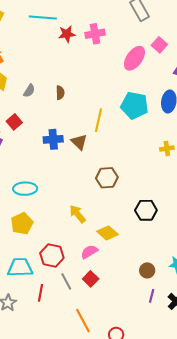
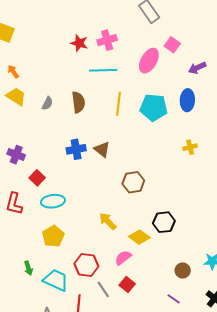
cyan line: (43, 17) -> (103, 70), moved
red star: (67, 34) -> (79, 43), turned 30
brown semicircle: (60, 93) -> (78, 102), size x1.5
yellow line: (99, 120) -> (118, 104), moved
red square: (14, 122) -> (37, 178), moved
black hexagon: (146, 210) -> (164, 222), moved
cyan trapezoid: (20, 267) -> (56, 280), turned 32
purple line: (152, 296) -> (174, 299), moved, turned -64

